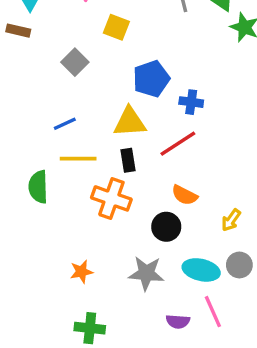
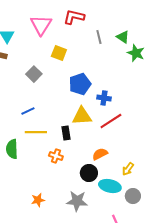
yellow triangle: (130, 122) -> (82, 116), moved
red line: (178, 144) -> (111, 121), moved
orange semicircle: (185, 195) -> (100, 154), turned 126
orange cross: (111, 198) -> (56, 156), size x0.6
cyan ellipse: (201, 270) -> (110, 186), moved

